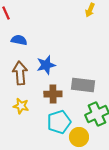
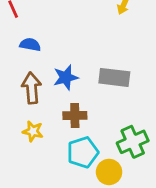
gray rectangle: (83, 85) -> (114, 77), moved

